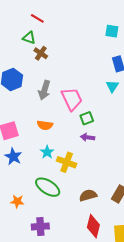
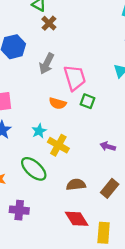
green square: (87, 118) -> (88, 101), turned 32
orange semicircle: (45, 125) -> (58, 103), moved
purple arrow: (88, 137) -> (108, 146), moved
red diamond: (93, 226) -> (77, 219), turned -55

